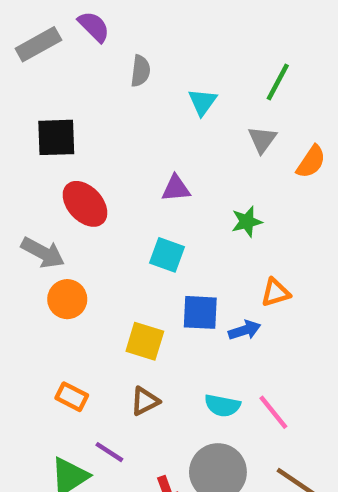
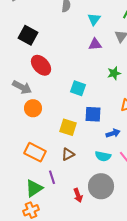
black square: (56, 137) -> (28, 35), turned 30
purple triangle: (176, 188) -> (95, 44), moved
blue arrow: (245, 330) -> (113, 133), moved
orange rectangle: (72, 397) -> (35, 152), size x1.5
purple line: (109, 452) -> (52, 177), turned 40

